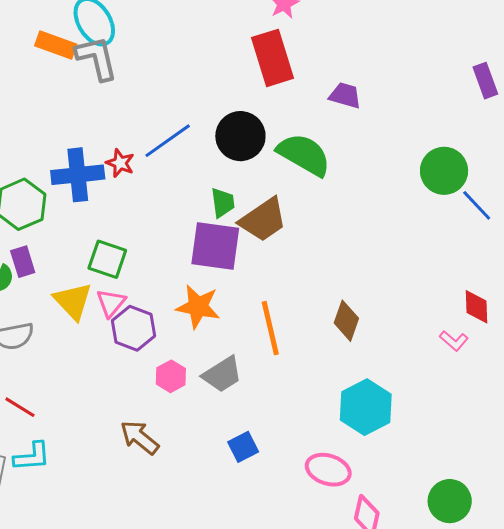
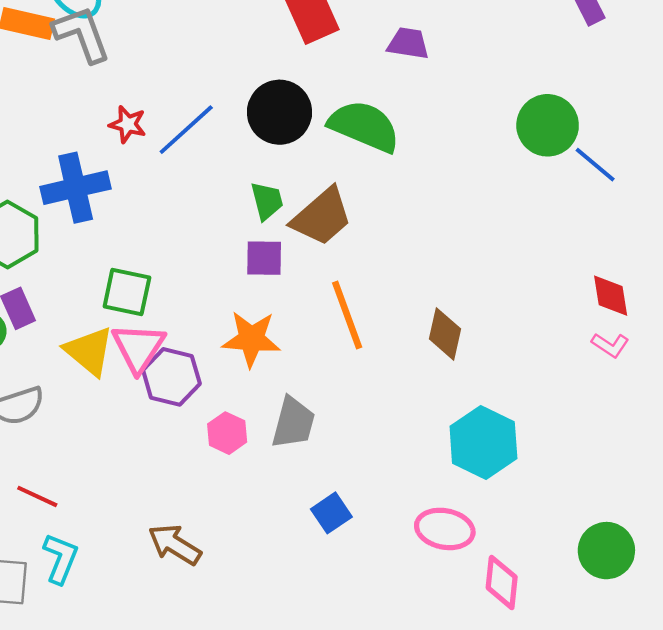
red star: (120, 163) -> (128, 124), moved
purple square: (215, 246) -> (264, 258), size x0.6
pink triangle: (111, 303) -> (138, 348), size x1.4
orange line: (270, 328) -> (347, 315), moved
pink L-shape: (454, 341) -> (610, 345), moved
gray trapezoid: (222, 374) -> (293, 423), turned -36
brown arrow: (140, 437) -> (175, 545), moved
cyan L-shape: (32, 457) -> (61, 558), turned -57

